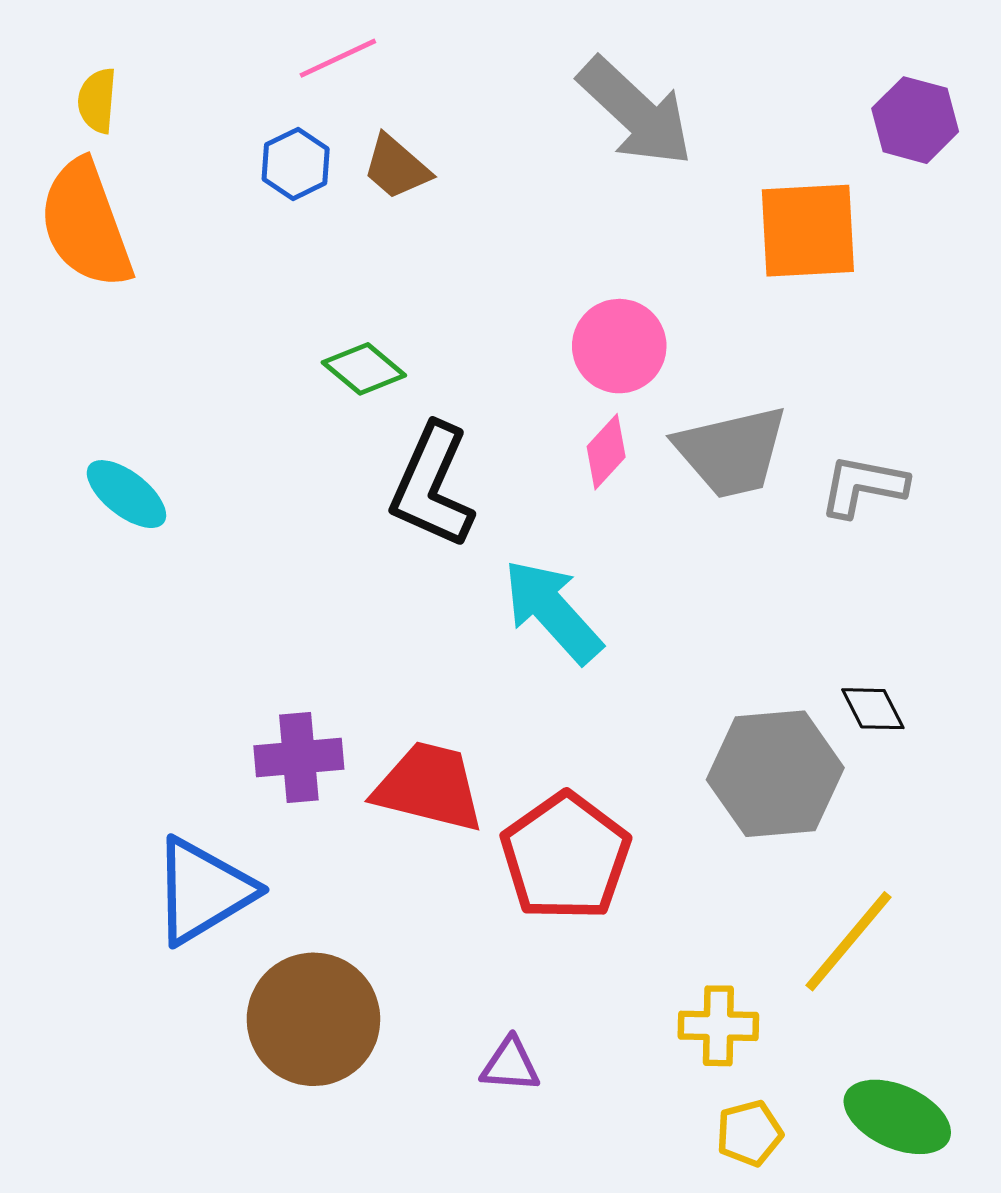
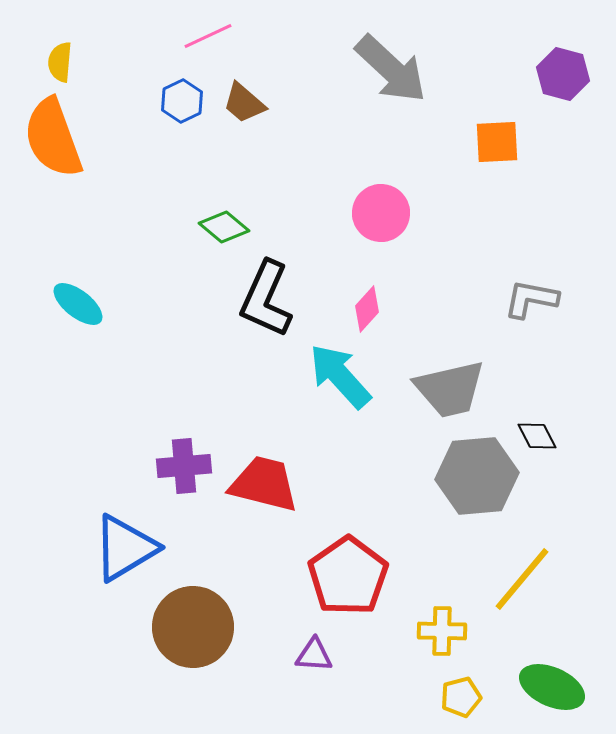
orange square: (808, 231) -> (497, 142), size x0.7
pink diamond: (606, 452) -> (367, 309), moved
gray trapezoid: (731, 452) -> (450, 389), moved
red pentagon: (566, 857) -> (348, 576), moved

